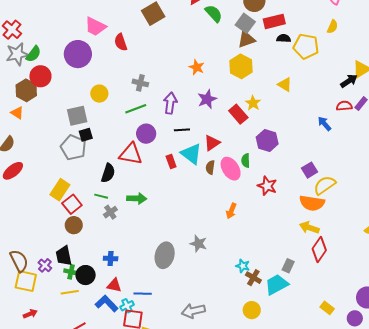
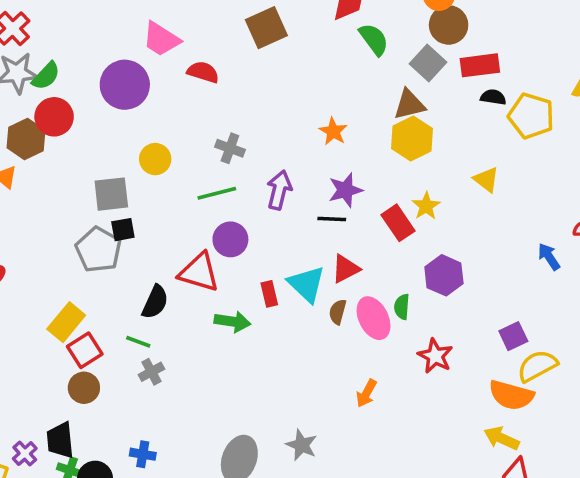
brown triangle: (246, 39) -> (409, 105), moved
red semicircle: (121, 42) -> (203, 72), turned 120
black line: (182, 130) -> (332, 219), moved
green arrow: (137, 198) -> (232, 322), moved

